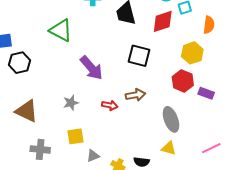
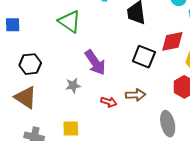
red diamond: (163, 21) -> (172, 41), moved
black hexagon: (20, 63) -> (30, 64), moved
gray star: (71, 103) -> (73, 85), moved

